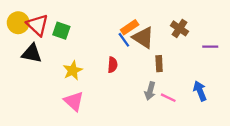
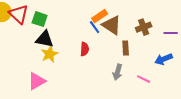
brown cross: (180, 28) -> (144, 27), moved, turned 35
black triangle: (32, 53) -> (45, 39), moved
blue arrow: (200, 91) -> (164, 59), moved, turned -90
pink line: (168, 98) -> (144, 79), moved
pink triangle: (74, 101) -> (37, 81), moved, turned 48

